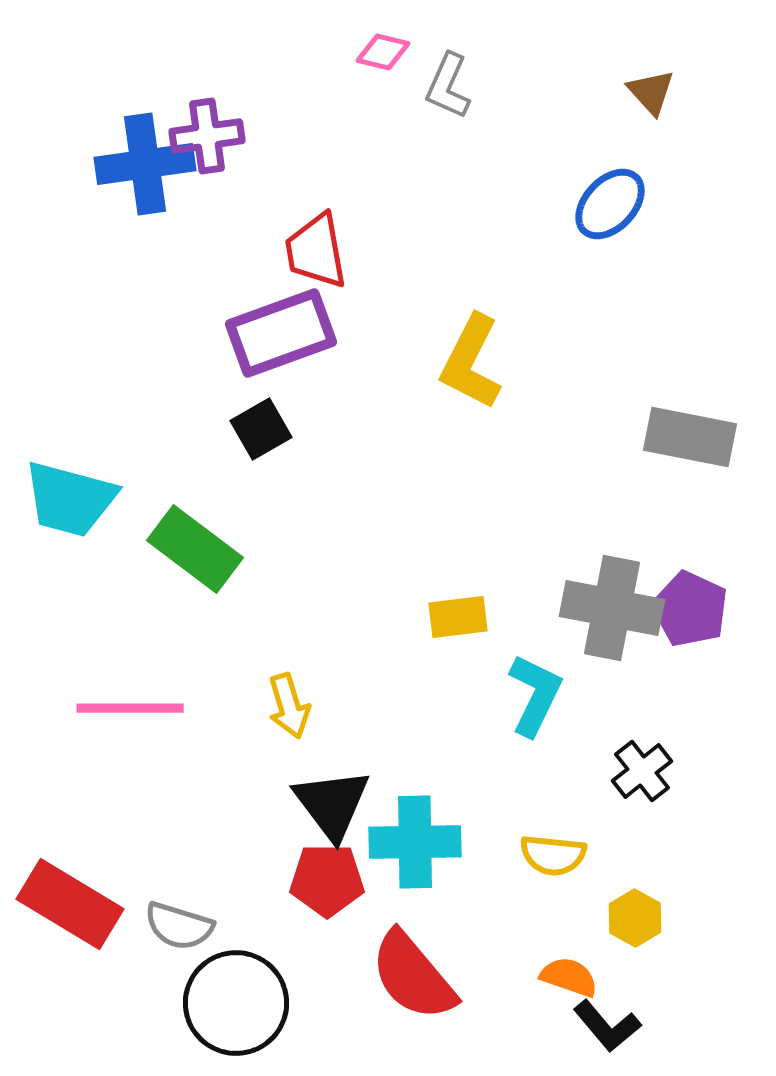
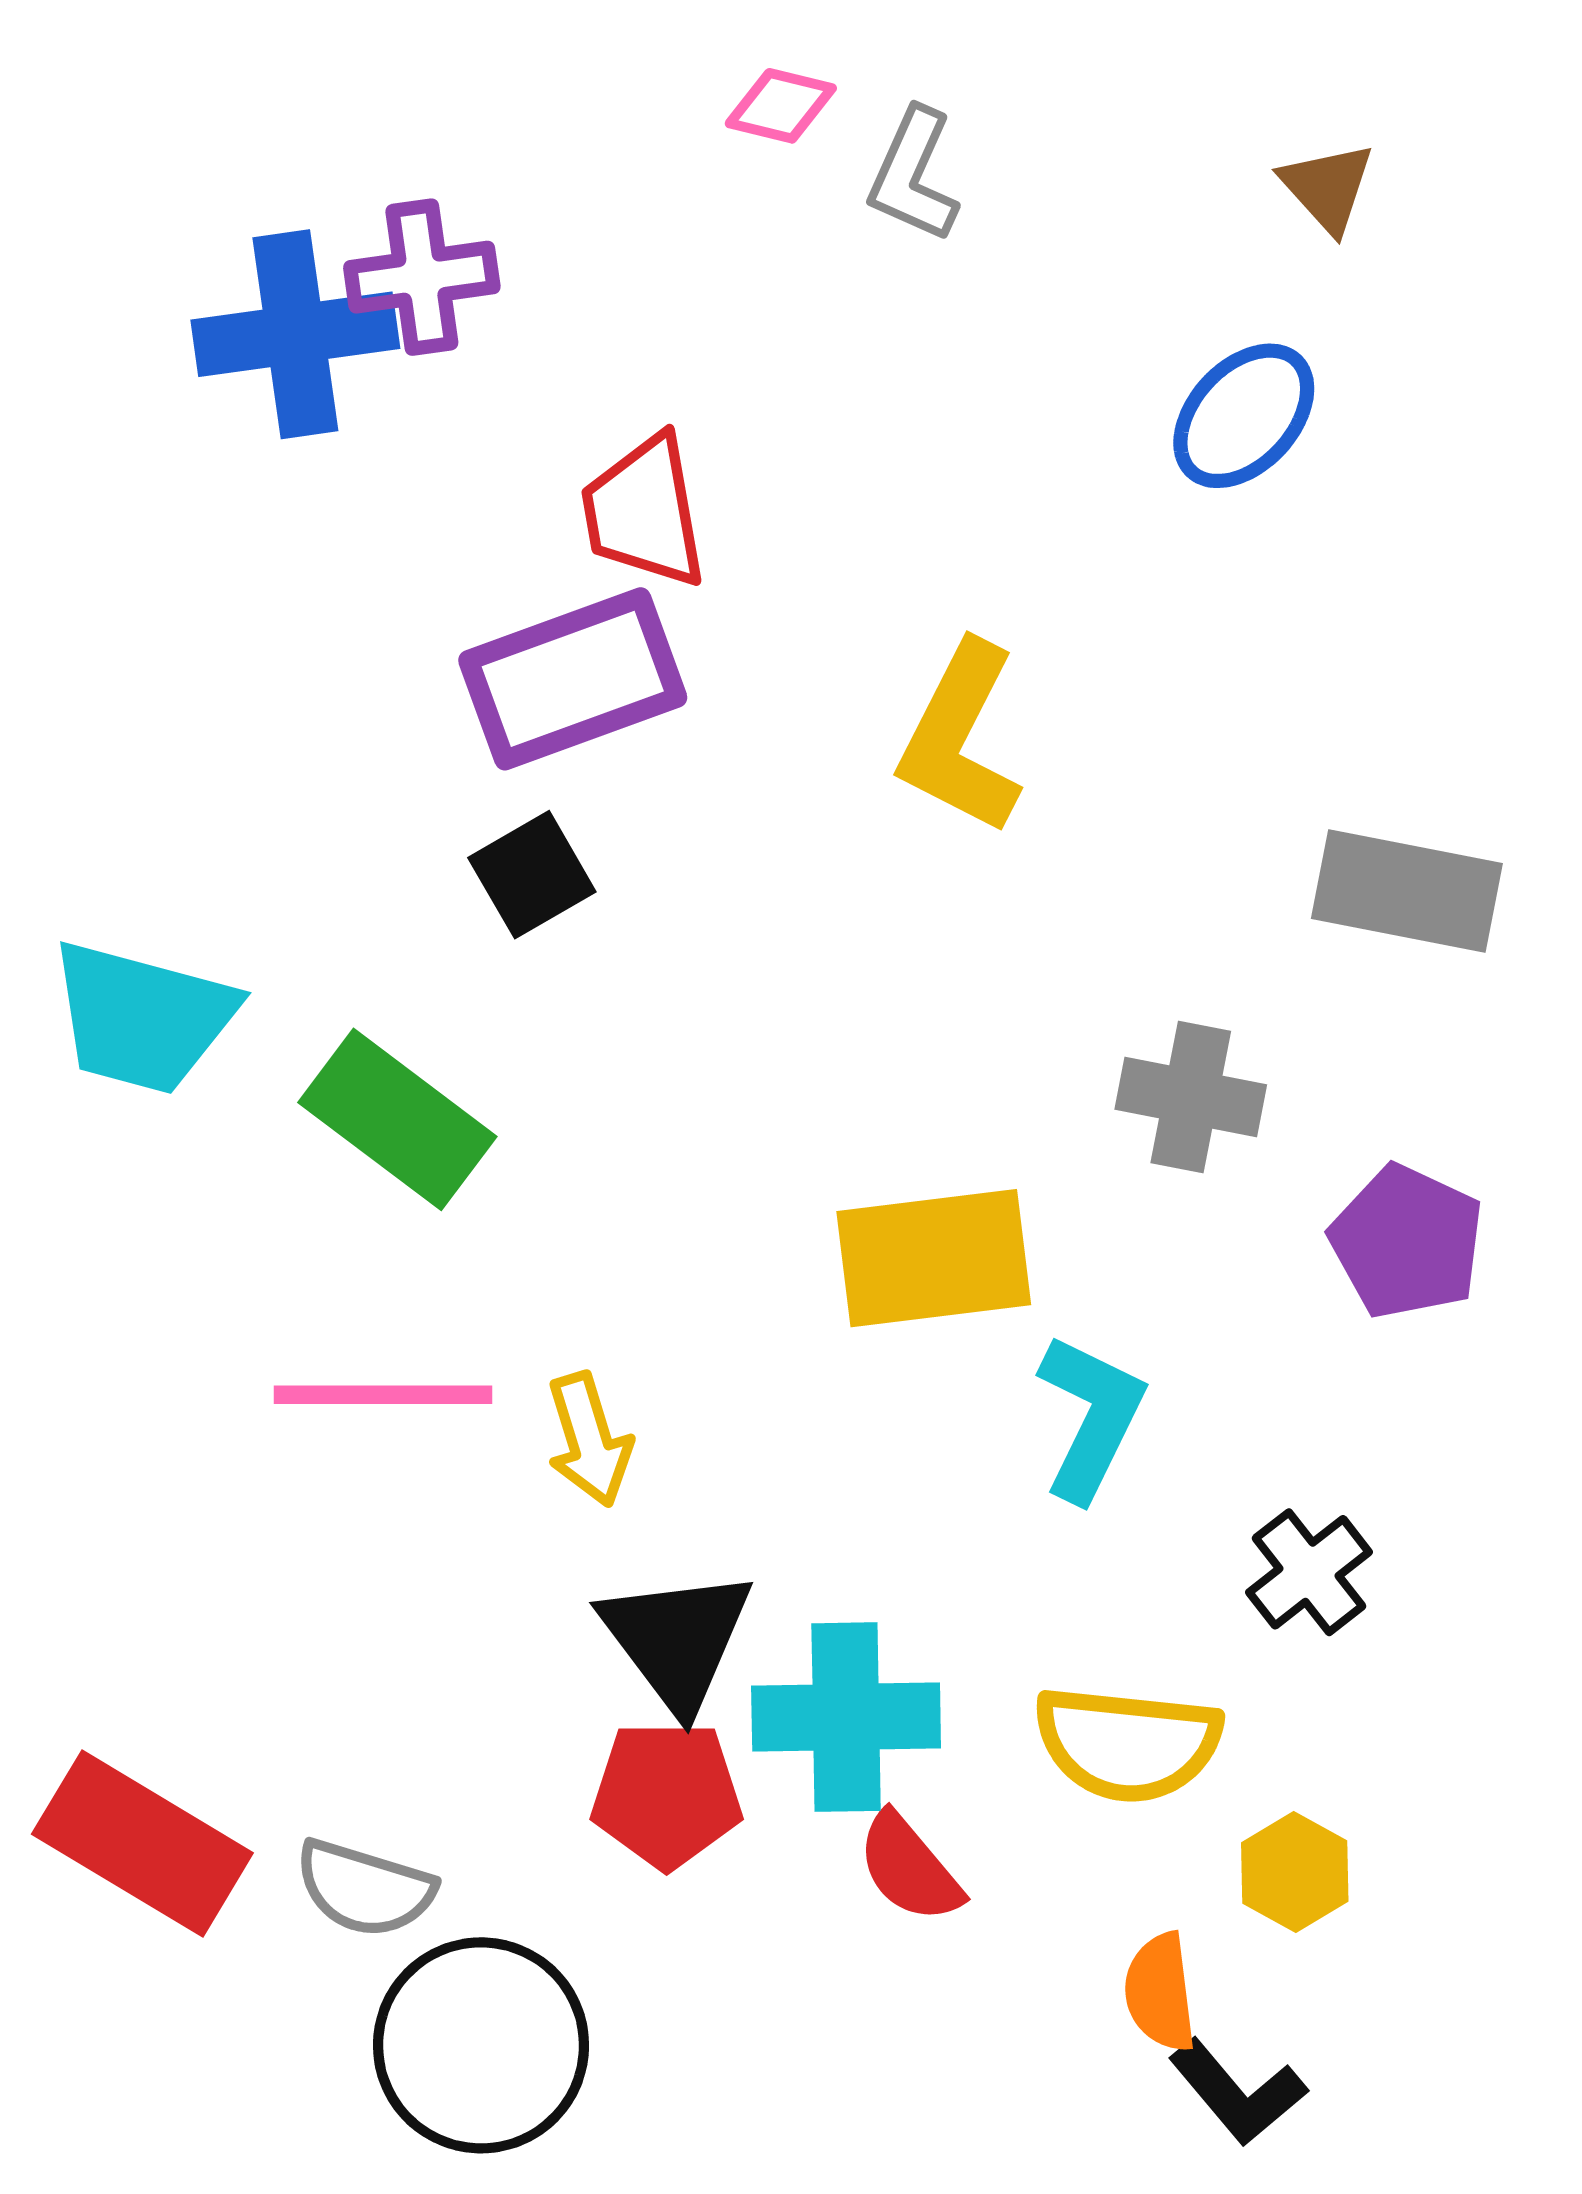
gray cross: (612, 608) -> (1191, 1097), moved, size x0.7
yellow rectangle: (458, 617) -> (934, 1258), size x1.6
pink line: (130, 708) -> (383, 1395), moved
yellow semicircle: (553, 855) -> (1128, 1744), size x1.4
red semicircle: (413, 976) -> (909, 1868), moved, size x0.6
orange semicircle: (569, 977) -> (1160, 1992), turned -116

